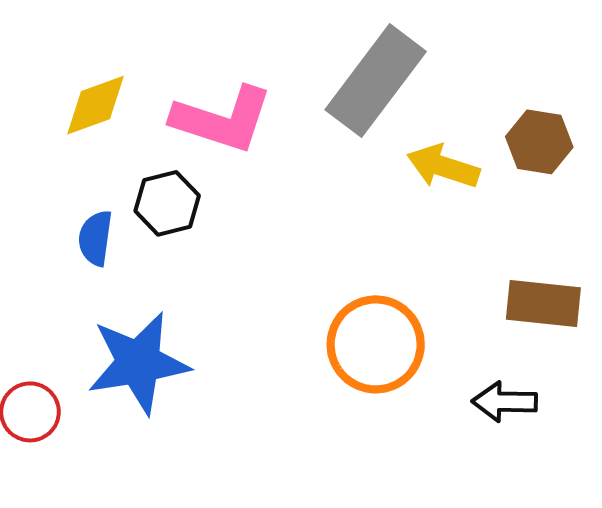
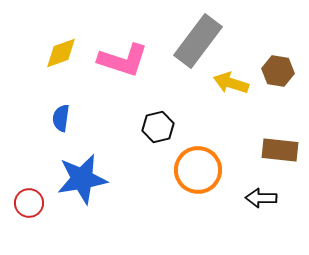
black hexagon: (167, 203) -> (158, 127), moved

